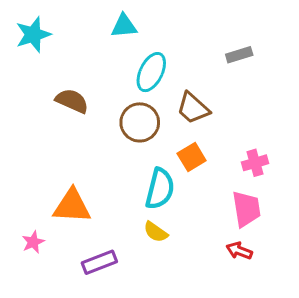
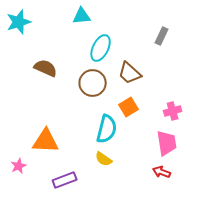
gray rectangle: (239, 55) -> (162, 36), turned -48

